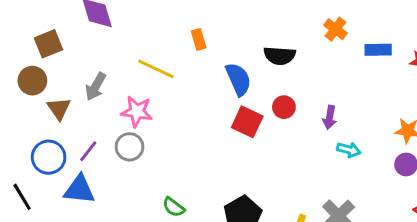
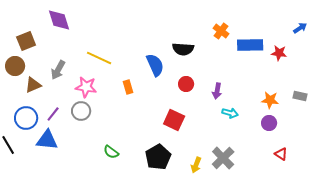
orange rectangle: (199, 39) -> (128, 87), moved
blue rectangle: (378, 50) -> (250, 45), size x1.4
brown triangle: (59, 109) -> (33, 85), turned 42
red square: (247, 122) -> (174, 120), moved

